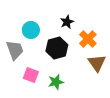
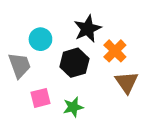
black star: (67, 22) -> (88, 29), size x1.5
pink square: (31, 75) -> (40, 98), turned -35

